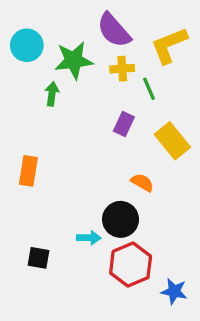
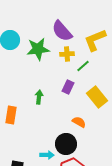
green line: (149, 89) -> (83, 66), turned 72
green arrow: (52, 94) -> (39, 97), moved

